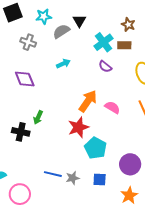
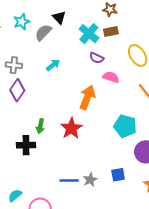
gray cross: (28, 42) -> (14, 65), moved
purple diamond: (25, 79) -> (17, 90), turned 70
pink semicircle: (112, 107) -> (111, 77), moved
red star: (78, 127) -> (71, 128), moved
cyan pentagon: (95, 148) -> (125, 126), moved

